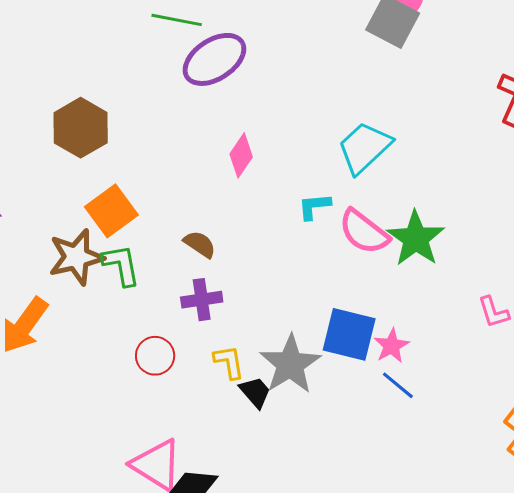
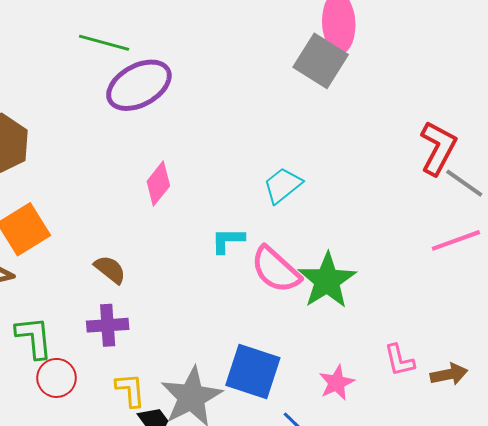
cyan trapezoid: (364, 148) -> (283, 185), size x0.7
green L-shape: (121, 265) -> (34, 337), moved
pink star: (392, 346) -> (337, 383), moved

